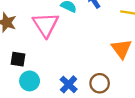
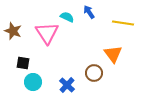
brown circle: (100, 83) -> (94, 73), moved

